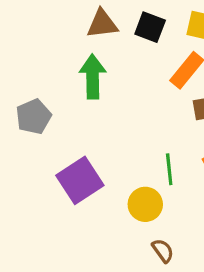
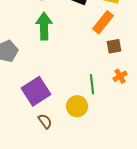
brown semicircle: (163, 251) -> (45, 121), moved

